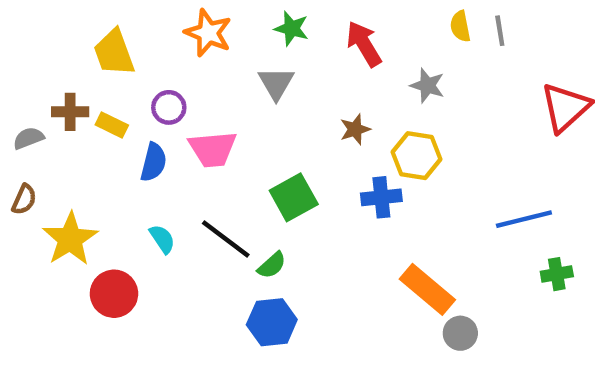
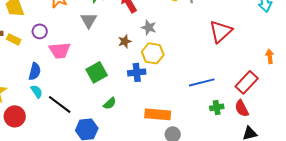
gray star: (427, 85) -> (149, 27), moved
blue semicircle: (153, 162) -> (35, 71), moved
black line: (226, 239) -> (60, 104), moved
green semicircle: (272, 265) -> (110, 103), moved
orange rectangle: (427, 289) -> (158, 114), turned -35

